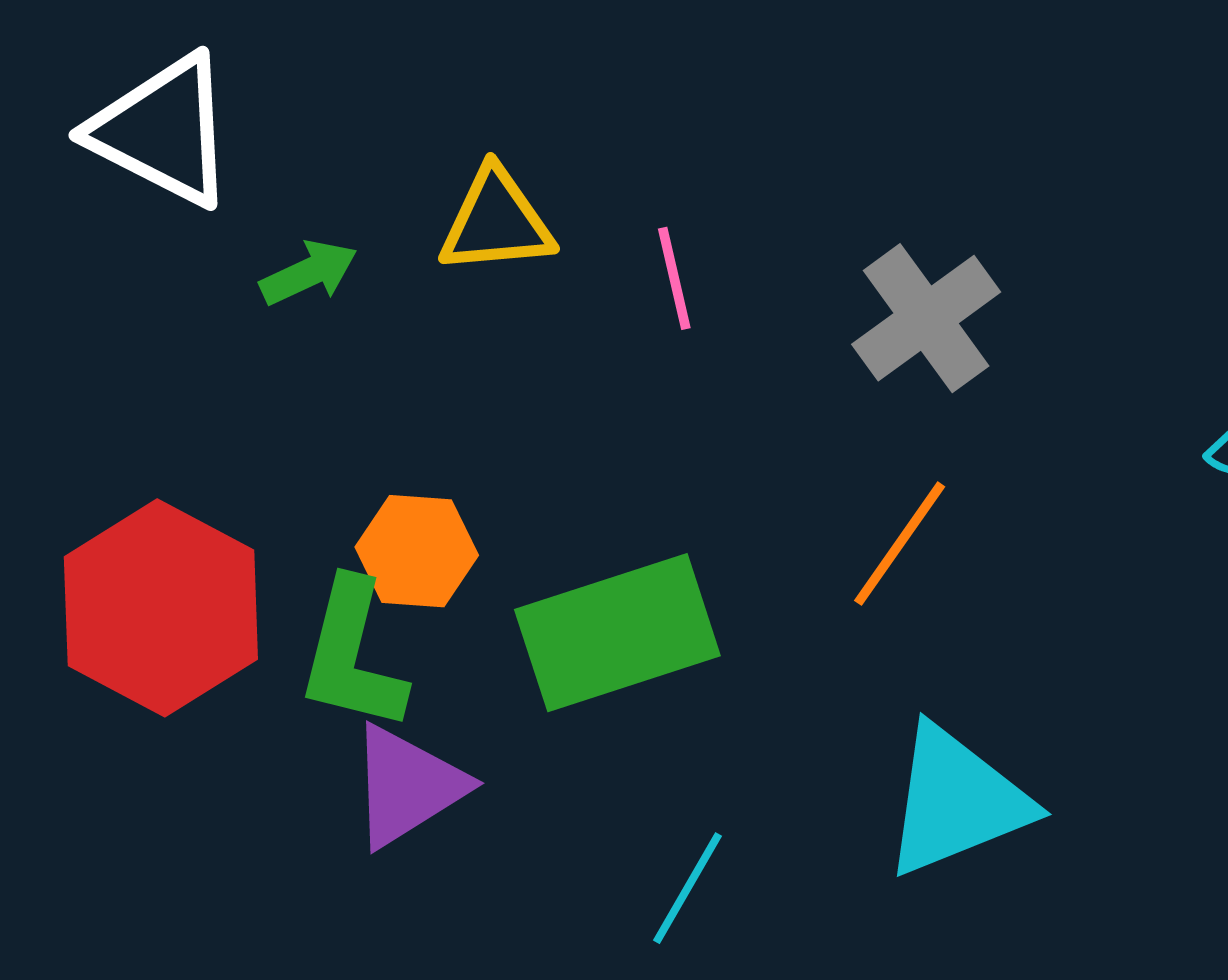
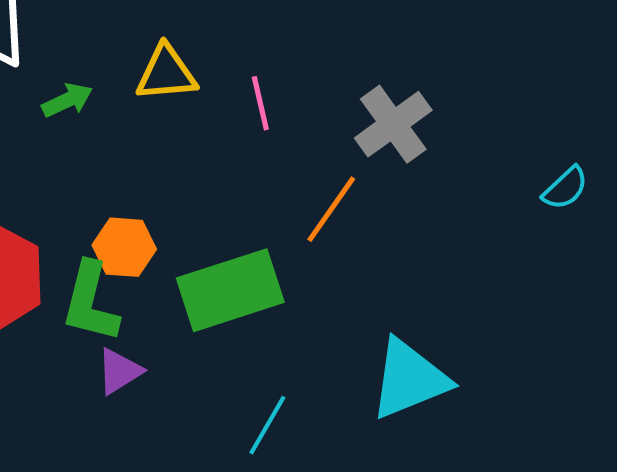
orange line: (900, 544) -> (331, 209), moved
purple triangle: (407, 786) -> (119, 371), size x0.7

